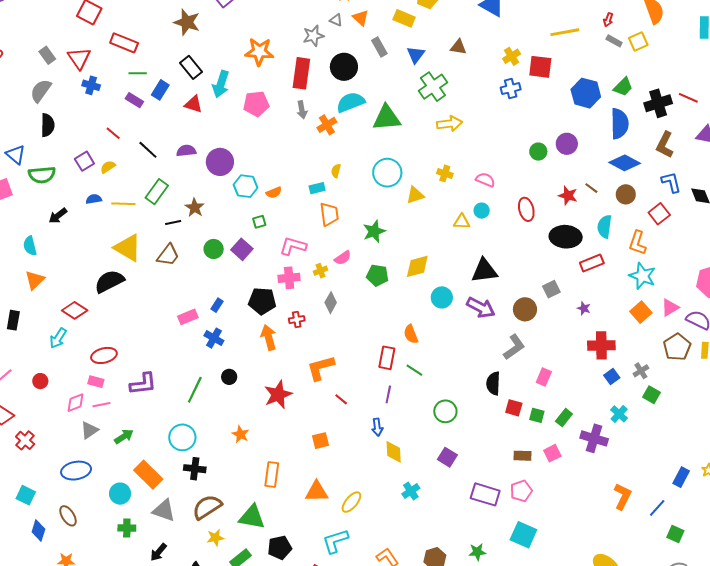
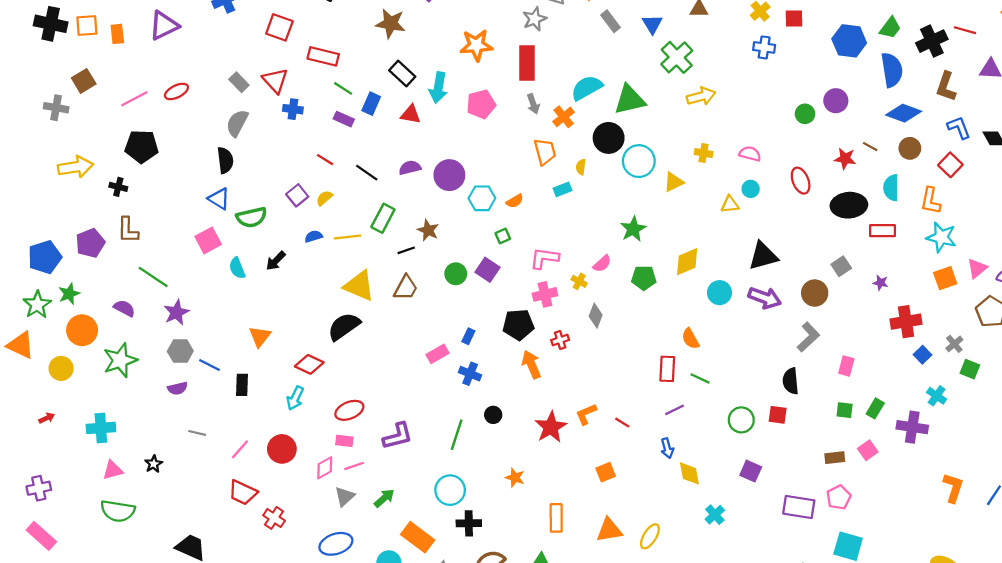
black circle: (344, 67) -> (609, 138), moved
red square: (540, 67) -> (794, 18), size x0.7
green line: (138, 73) -> (343, 88), turned 42
blue cross: (511, 89) -> (764, 47), turned 30
black semicircle: (48, 125) -> (225, 160), moved
orange trapezoid: (329, 214) -> (545, 152), moved
cyan semicircle: (30, 246) -> (237, 268), moved
red rectangle: (592, 263) -> (882, 231), turned 30
yellow cross: (321, 271) -> (579, 281), turned -32
orange square: (641, 312) -> (945, 278), turned 30
orange L-shape: (321, 368) -> (586, 414), moved, size x0.7
red circle: (40, 381) -> (282, 449), size x1.6
purple line: (388, 394) -> (675, 410), turned 60
red square: (514, 408) -> (778, 415), moved

